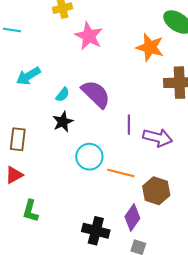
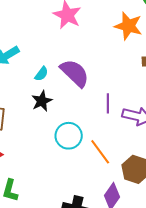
orange line: (121, 173) -> (100, 152), turned 40

